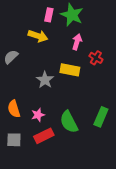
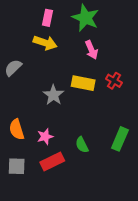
pink rectangle: (49, 15) -> (47, 18), moved
pink arrow: (77, 42) -> (91, 50), turned 140
red cross: (96, 58) -> (114, 81), moved
green semicircle: (69, 122) -> (82, 145), size x0.6

